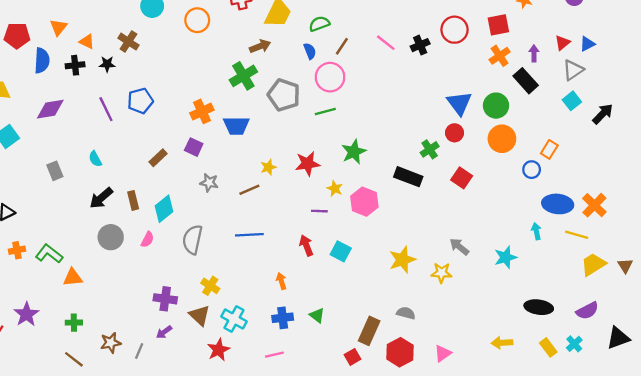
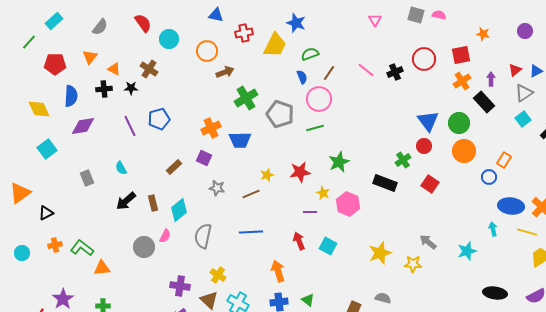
brown arrow: (260, 46) -> (225, 72), moved
blue semicircle: (42, 61) -> (71, 96), moved
gray circle: (111, 237) -> (144, 247), moved
orange arrow: (281, 281) -> (278, 271), size x1.5

